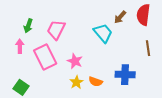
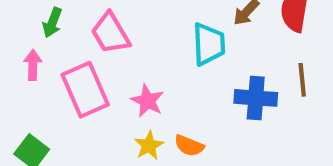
pink trapezoid: (56, 30) -> (110, 33), turned -60
cyan trapezoid: (103, 33) -> (209, 44), turned 35
blue cross: (125, 75) -> (256, 98), moved

